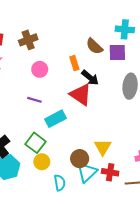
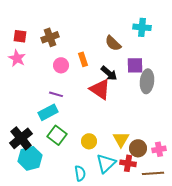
purple square: (117, 53) -> (135, 65), moved
orange rectangle: (74, 63) -> (83, 59), moved
cyan rectangle: (55, 119) -> (48, 112), moved
brown circle: (80, 159) -> (138, 148), moved
yellow circle: (42, 162) -> (89, 141), moved

